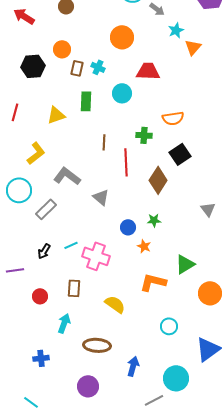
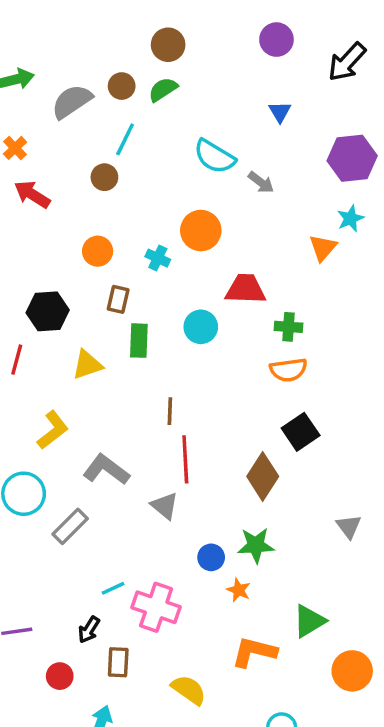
cyan star: (176, 30) -> (350, 218), moved
black hexagon: (33, 66) -> (48, 311), moved
cyan cross: (98, 67) -> (158, 258), moved
brown rectangle: (77, 68) -> (118, 299), moved
green cross: (144, 135) -> (289, 327), moved
red line: (126, 162) -> (185, 459), moved
green star: (154, 220) -> (256, 545), size x1.5
black arrow: (44, 251) -> (89, 630), moved

